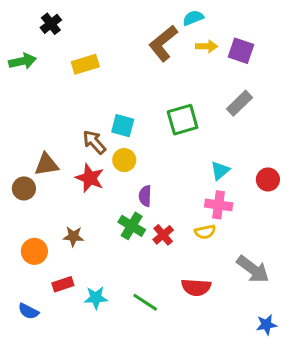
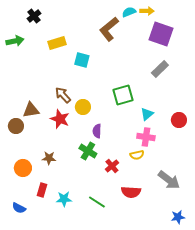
yellow arrow: (207, 46) -> (147, 11), moved
purple square: (241, 51) -> (161, 34), size x1.4
green square: (183, 120) -> (123, 95), moved
cyan square: (123, 126) -> (82, 60), moved
red cross: (163, 235) -> (112, 166), moved
red rectangle: (63, 284) -> (42, 190), turned -56

